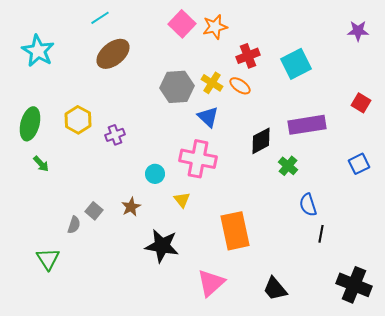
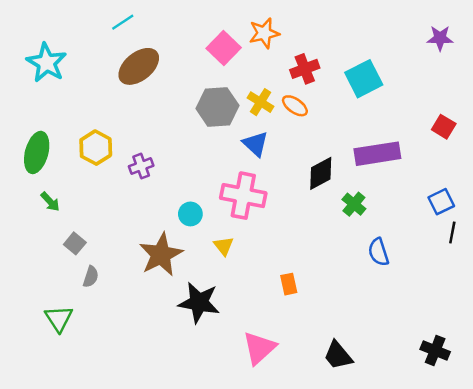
pink square: (182, 24) -> (224, 48), moved
brown star: (131, 207) -> (161, 255), size x1.8
gray square: (94, 211) -> (75, 243), moved
orange rectangle: (235, 231) -> (289, 284), size x0.5
black line: (321, 234) -> (452, 232), moved
black cross: (354, 285) -> (435, 350), size x0.7

